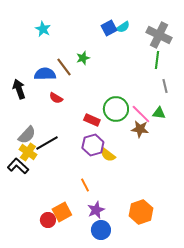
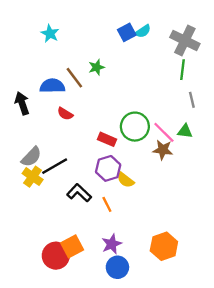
black L-shape: (18, 166) -> (79, 193), moved
orange line: (85, 185) -> (107, 204), moved
red circle: (48, 220) -> (56, 256), size x1.5

